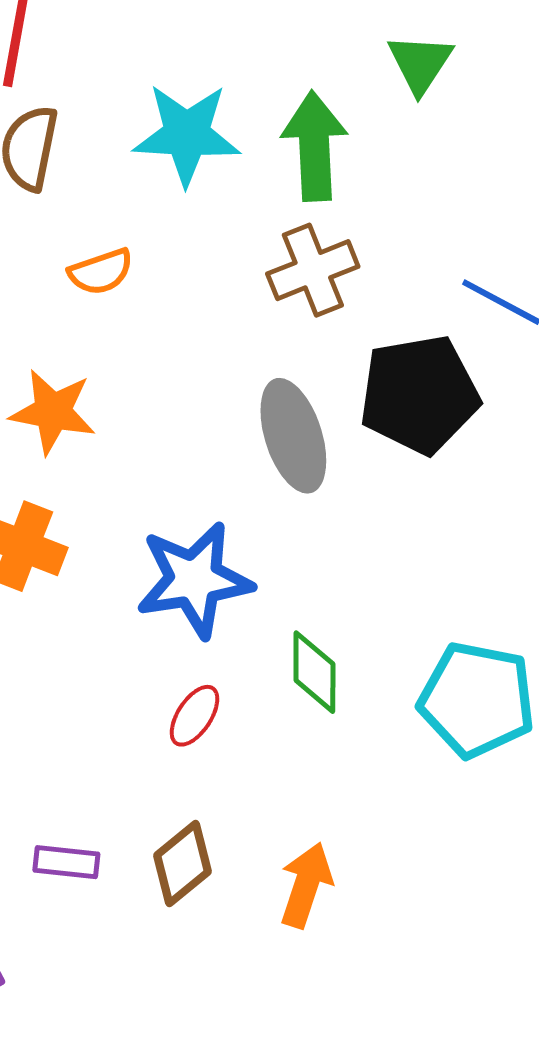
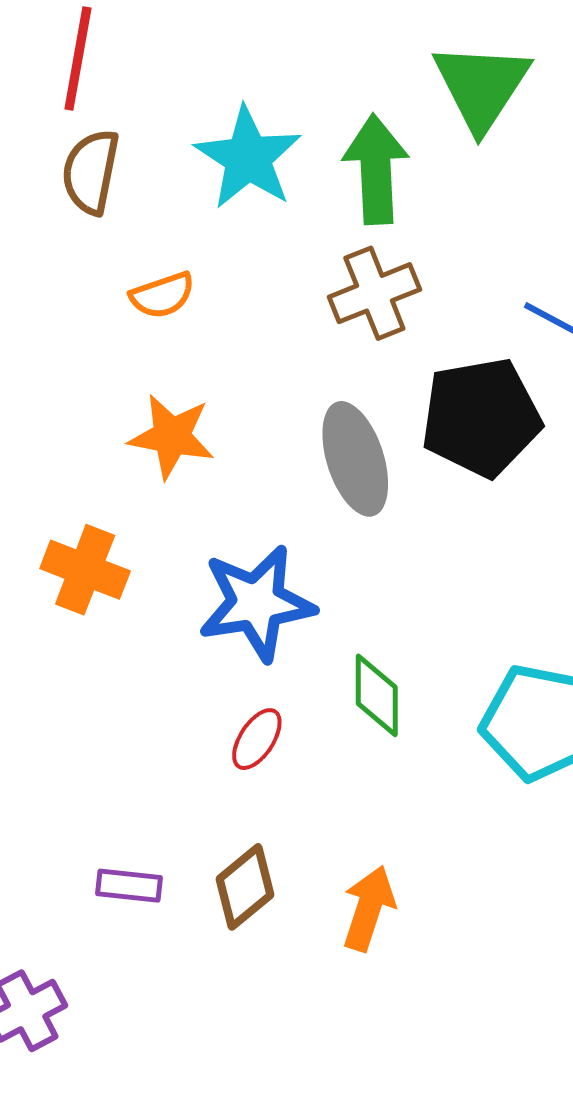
green triangle: (420, 63) -> (481, 86), size x1.5
cyan star: (187, 134) -> (248, 158), turned 30
orange star: (53, 412) -> (172, 436), moved

